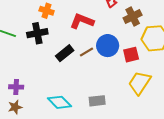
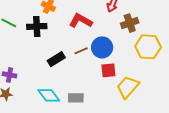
black rectangle: (65, 53) -> (56, 59), moved
red square: (131, 55) -> (108, 70), moved
gray rectangle: (97, 101) -> (76, 98), moved

